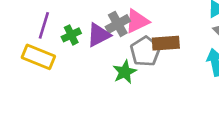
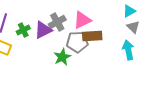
pink triangle: (137, 21) -> (82, 20), moved
gray pentagon: (145, 51) -> (77, 42), turned 30

